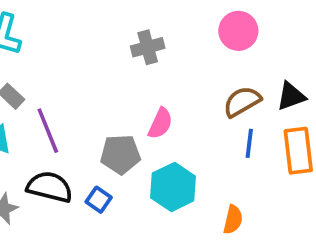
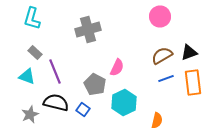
gray cross: (148, 47) -> (88, 30), moved, size x1.4
blue line: (249, 143) -> (166, 78), turned 63
gray pentagon: (120, 154) -> (95, 84), turned 30

